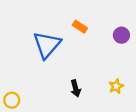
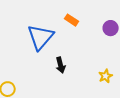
black arrow: (76, 88) -> (61, 65), moved

